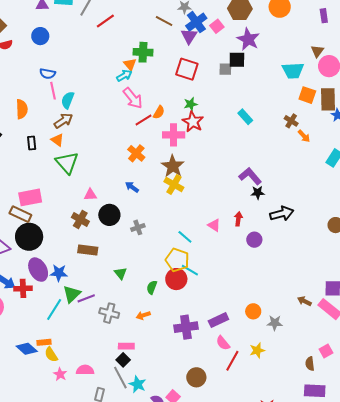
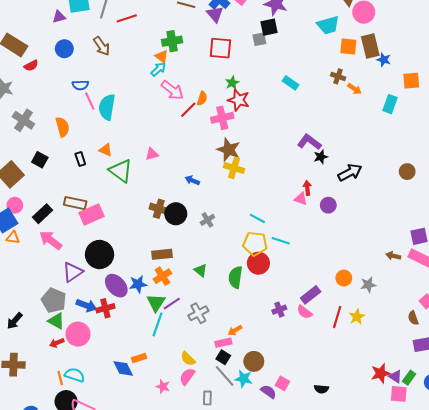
red line: (105, 21) -> (127, 18), turned 30
cyan semicircle: (68, 100) -> (107, 107), size x1.4
brown arrow: (63, 121) -> (102, 46), moved, turned 102
orange cross: (136, 153) -> (162, 276), moved, turned 30
pink triangle: (90, 195) -> (152, 154), moved
brown rectangle: (20, 214) -> (75, 203), moved
brown cross: (80, 219) -> (159, 209), moved
pink triangle: (214, 225) -> (301, 199), moved
cyan line: (190, 270) -> (281, 241), moved
green semicircle: (152, 287) -> (235, 277), size x1.5
cyan line: (54, 309) -> (158, 324), moved
gray cross: (109, 313) -> (198, 313), turned -30
orange arrow: (143, 315) -> (235, 330), moved
purple cross: (186, 327) -> (279, 310), size x0.6
pink semicircle: (223, 343) -> (305, 312), moved
blue diamond: (27, 349) -> (123, 368), turned 35
yellow semicircle: (51, 355) -> (188, 359), moved
red line: (232, 361) -> (337, 317), moved
pink semicircle: (85, 370) -> (187, 376), turned -42
brown circle: (196, 377) -> (254, 361), moved

